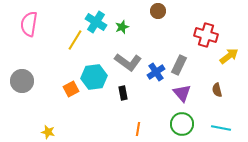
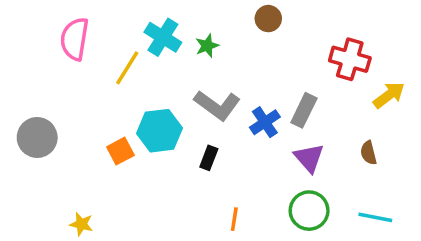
pink semicircle: (29, 24) -> (75, 39), moved
black rectangle: (123, 93) -> (209, 158), turned 32

